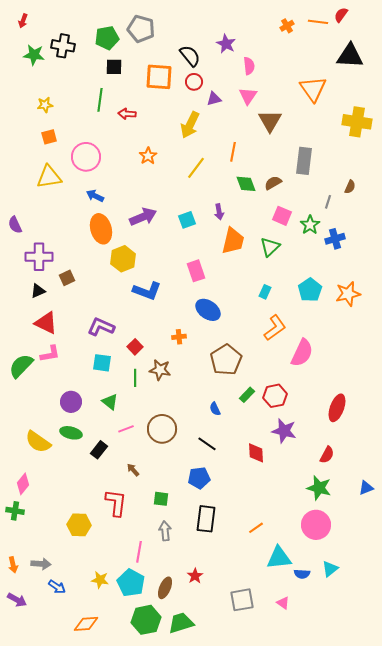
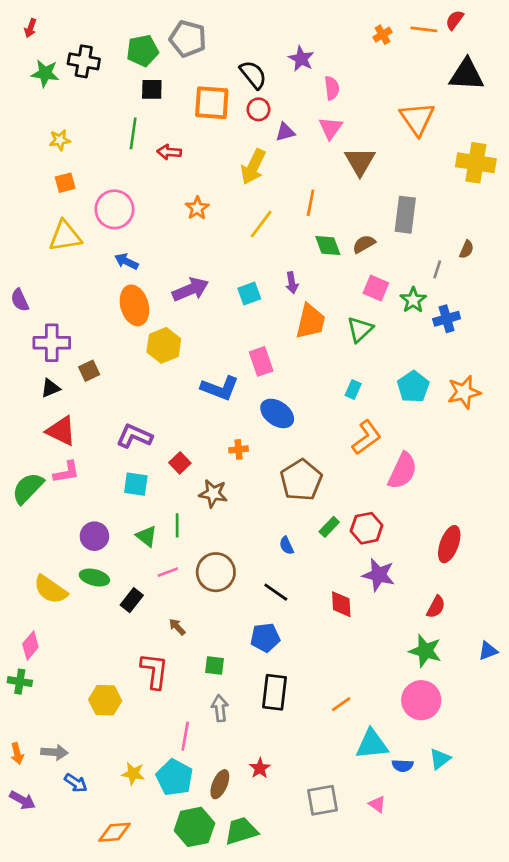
blue L-shape: (147, 291) -> (220, 388), moved
green line: (135, 378) -> (177, 525), moved

